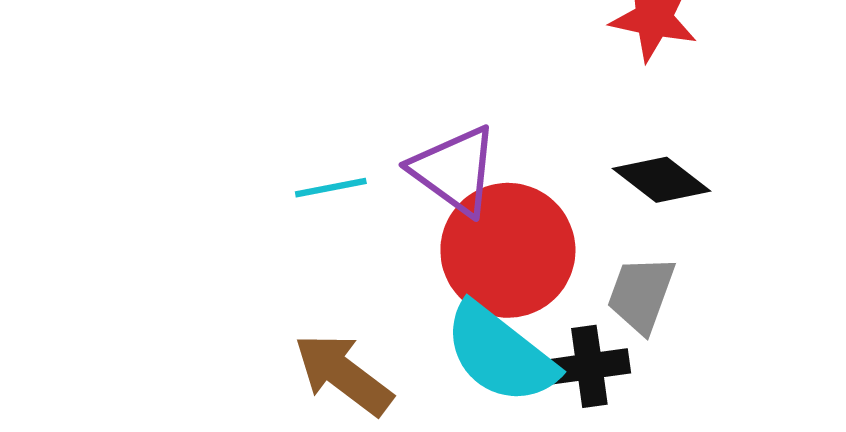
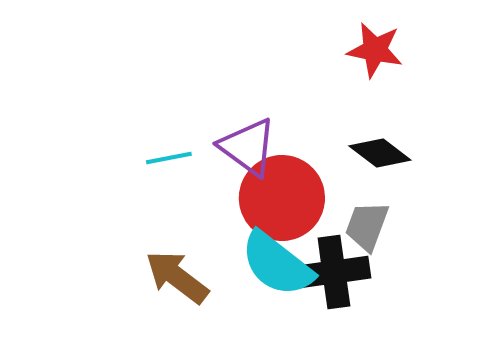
black cross: (589, 366) -> (334, 272), size x1.4

